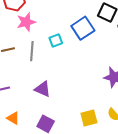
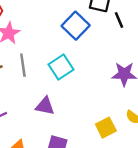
cyan square: (56, 40) -> (61, 67), moved, size x1.5

